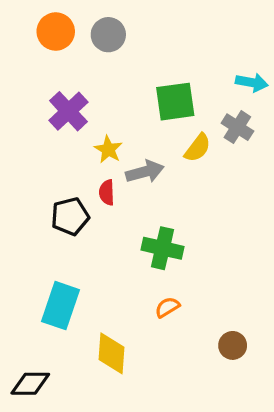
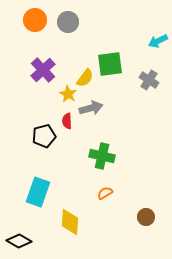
cyan arrow: (252, 82) -> (158, 41), moved, turned 144
yellow semicircle: (198, 148) -> (85, 78), moved
black diamond: (30, 384) -> (19, 241), turned 30

